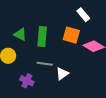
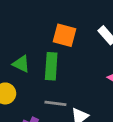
orange square: (71, 35) -> (65, 35), moved

